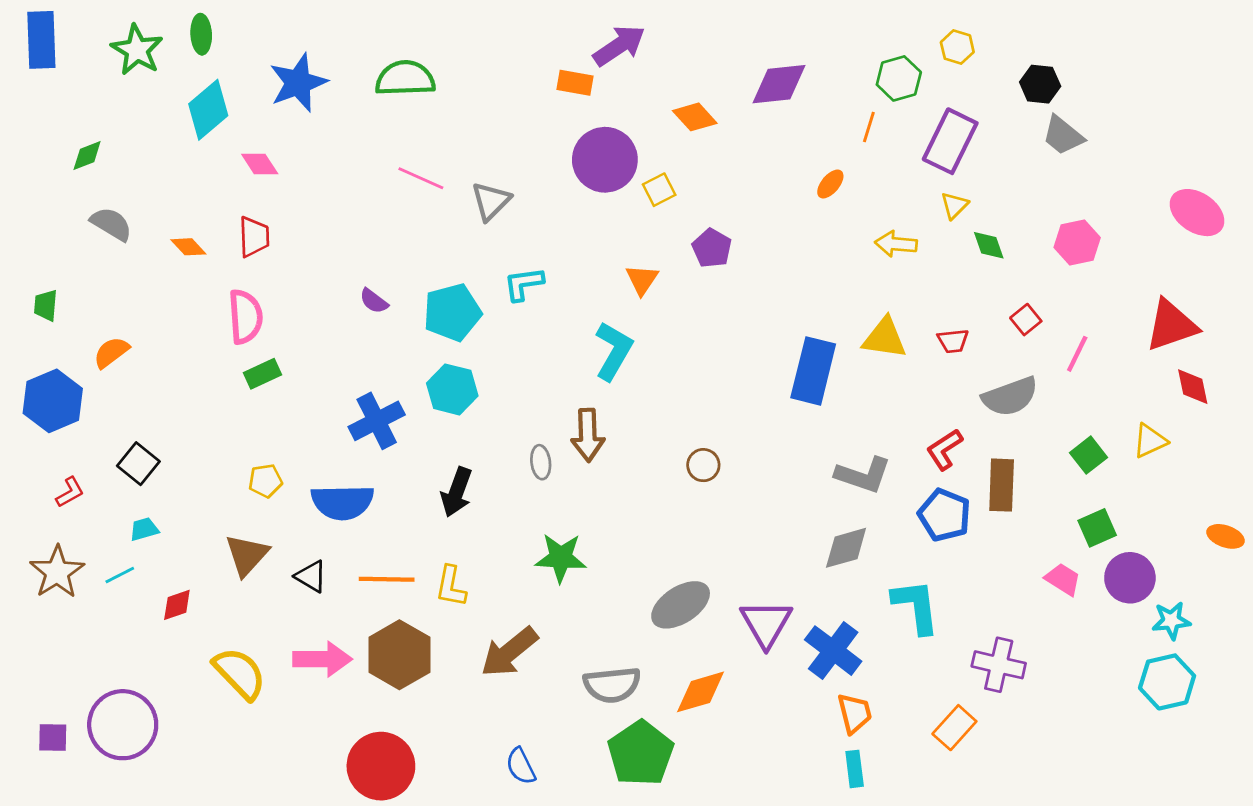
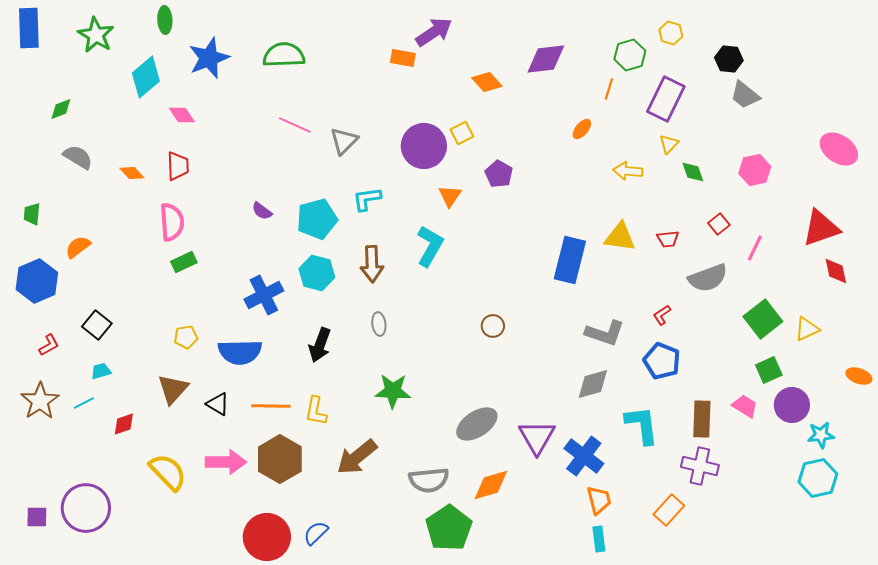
green ellipse: (201, 34) -> (165, 20), moved
purple circle: (605, 160) -> (424, 146), moved
brown arrow: (588, 435) -> (372, 264), moved
yellow triangle: (1150, 441) -> (807, 329), moved
red L-shape: (944, 449) -> (662, 315), size x0.7
green square: (1089, 455) -> (763, 319), size x1.5
brown rectangle: (1002, 485) -> (702, 419), moved
blue semicircle: (521, 766) -> (316, 533), moved, turned 72

